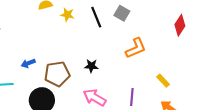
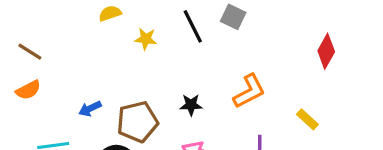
yellow star: (67, 15) -> (146, 39), moved
red diamond: (180, 25) -> (326, 51), moved
orange L-shape: (136, 48) -> (249, 91), moved

